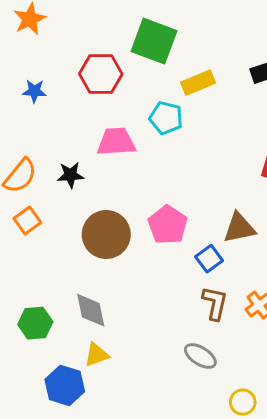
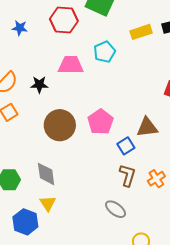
yellow rectangle: (198, 83) -> (141, 32), moved
cyan pentagon: (166, 118) -> (105, 52), turned 30
yellow triangle: (97, 355) -> (48, 203), turned -48

